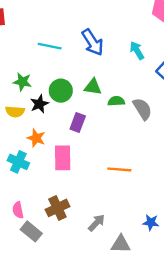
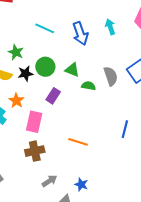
cyan arrow: (137, 50) -> (110, 27), moved
gray semicircle: (142, 109) -> (111, 76), moved
brown cross: (57, 208) -> (35, 151), moved
blue star: (151, 222) -> (81, 185), moved

